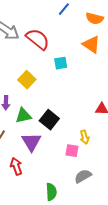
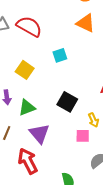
cyan square: (61, 63) -> (60, 55), moved
black square: (49, 120) -> (67, 102), moved
red arrow: (16, 166) -> (28, 161), size x1.4

